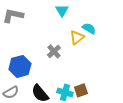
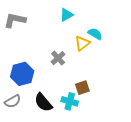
cyan triangle: (62, 10) -> (67, 15), turned 32
brown square: (81, 90) -> (82, 88), moved

